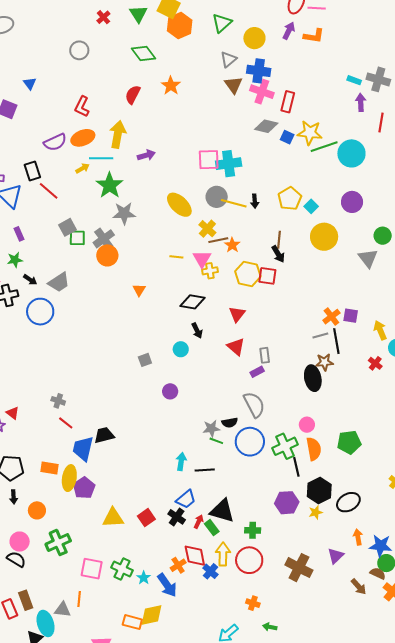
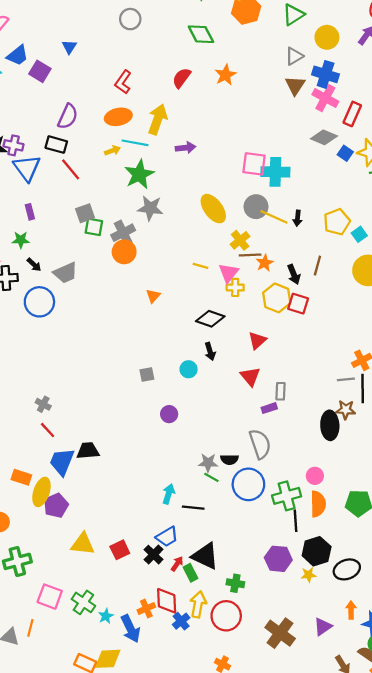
purple semicircle: (55, 142) -> (68, 116), moved, turned -50
black rectangle: (32, 171) -> (56, 145), turned -66
black arrow: (278, 254) -> (294, 274), moved

